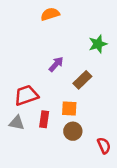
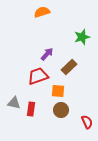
red trapezoid: (26, 95) -> (38, 76), moved
red rectangle: (44, 119) -> (31, 109), moved

